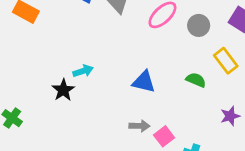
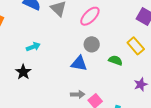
gray circle: (199, 25) -> (92, 44), moved
cyan arrow: (83, 71) -> (33, 47), moved

